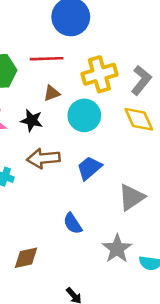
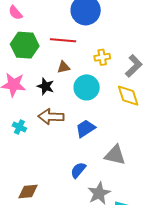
yellow cross: (99, 74) -> (102, 57), size x0.6
gray triangle: (131, 197) -> (115, 155), turned 40
blue semicircle: (73, 223) -> (78, 170), moved, turned 66

